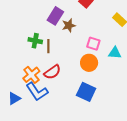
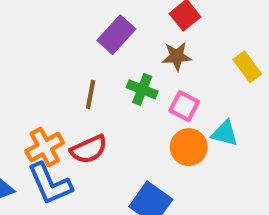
brown star: (69, 25) -> (177, 56), moved
green cross: (35, 41) -> (142, 89), moved
orange circle: (89, 63) -> (189, 147), moved

